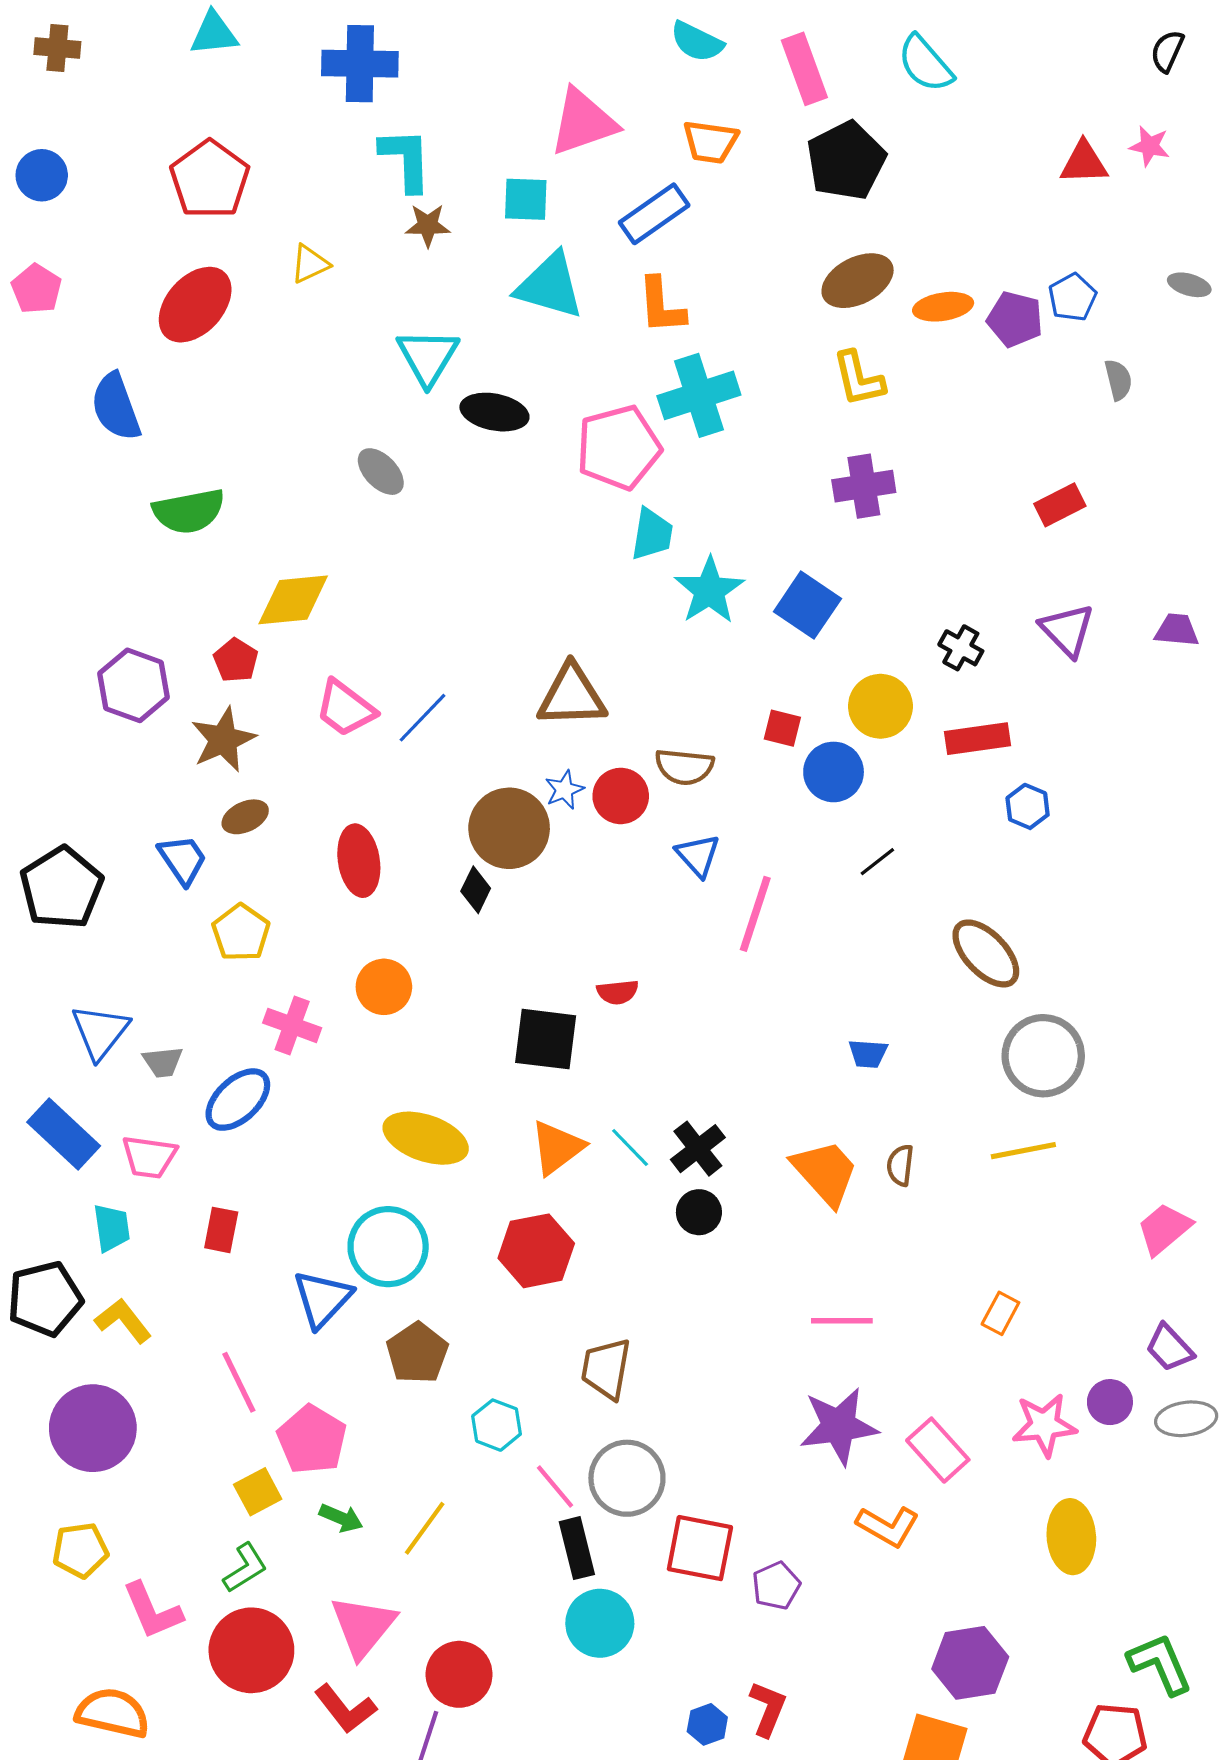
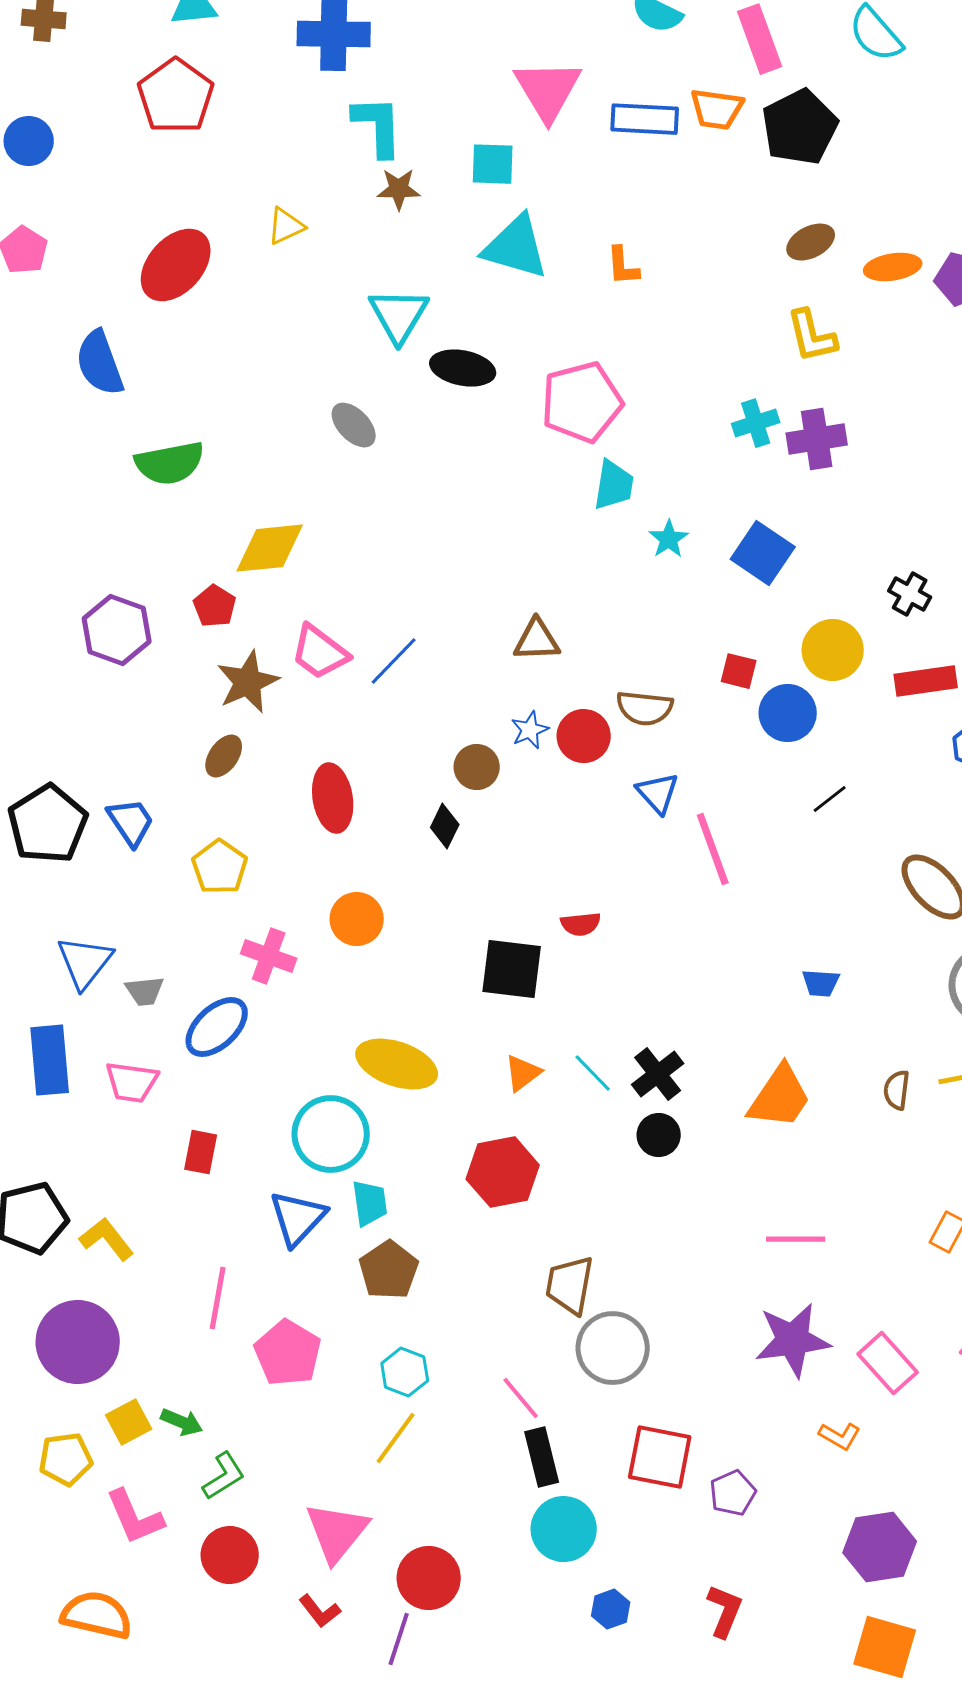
pink triangle: (583, 122) -> (548, 90), turned -42
orange trapezoid: (710, 142) -> (717, 109), moved
red pentagon: (210, 179) -> (176, 96), moved
blue rectangle: (654, 214) -> (645, 119), moved, turned 38
brown ellipse: (858, 281) -> (811, 242), size x0.7
orange L-shape: (661, 306) -> (623, 266), size x0.7
cyan cross: (699, 395) -> (756, 423), moved, size x0.6
cyan star: (709, 590) -> (669, 539), size x0.6
brown triangle: (572, 696) -> (537, 640), size x0.7
brown star: (223, 740) -> (248, 682), moved
brown ellipse: (245, 817) -> (224, 756), turned -30
brown circle: (509, 828) -> (477, 767), size x0.6
blue trapezoid: (183, 860) -> (131, 822), moved
pink line: (755, 914) -> (713, 849), turned -38
blue rectangle: (64, 1134) -> (50, 1060), turned 42
orange triangle: (557, 1148) -> (523, 1073), size x0.7
brown semicircle: (900, 1165) -> (897, 1090), moved
orange trapezoid: (825, 1173) -> (780, 1097), turned 76
cyan trapezoid: (112, 1228) -> (370, 1203), moved
cyan circle: (388, 1247) -> (331, 1134), moved
pink line: (239, 1382) -> (218, 1298), turned 36
cyan hexagon: (497, 1425) -> (405, 1372), moved
gray circle: (627, 1478) -> (613, 1348), moved
yellow square: (258, 1492) -> (129, 1422), moved
green arrow: (341, 1518) -> (182, 1422), moved
orange L-shape: (888, 1526) -> (840, 1436), size x0.7
red circle: (251, 1650) -> (230, 1555), size x0.7
purple hexagon: (970, 1663) -> (880, 1547), moved
red L-shape: (345, 1709) -> (320, 1611), size x0.7
blue hexagon: (707, 1724) -> (611, 1609), moved

